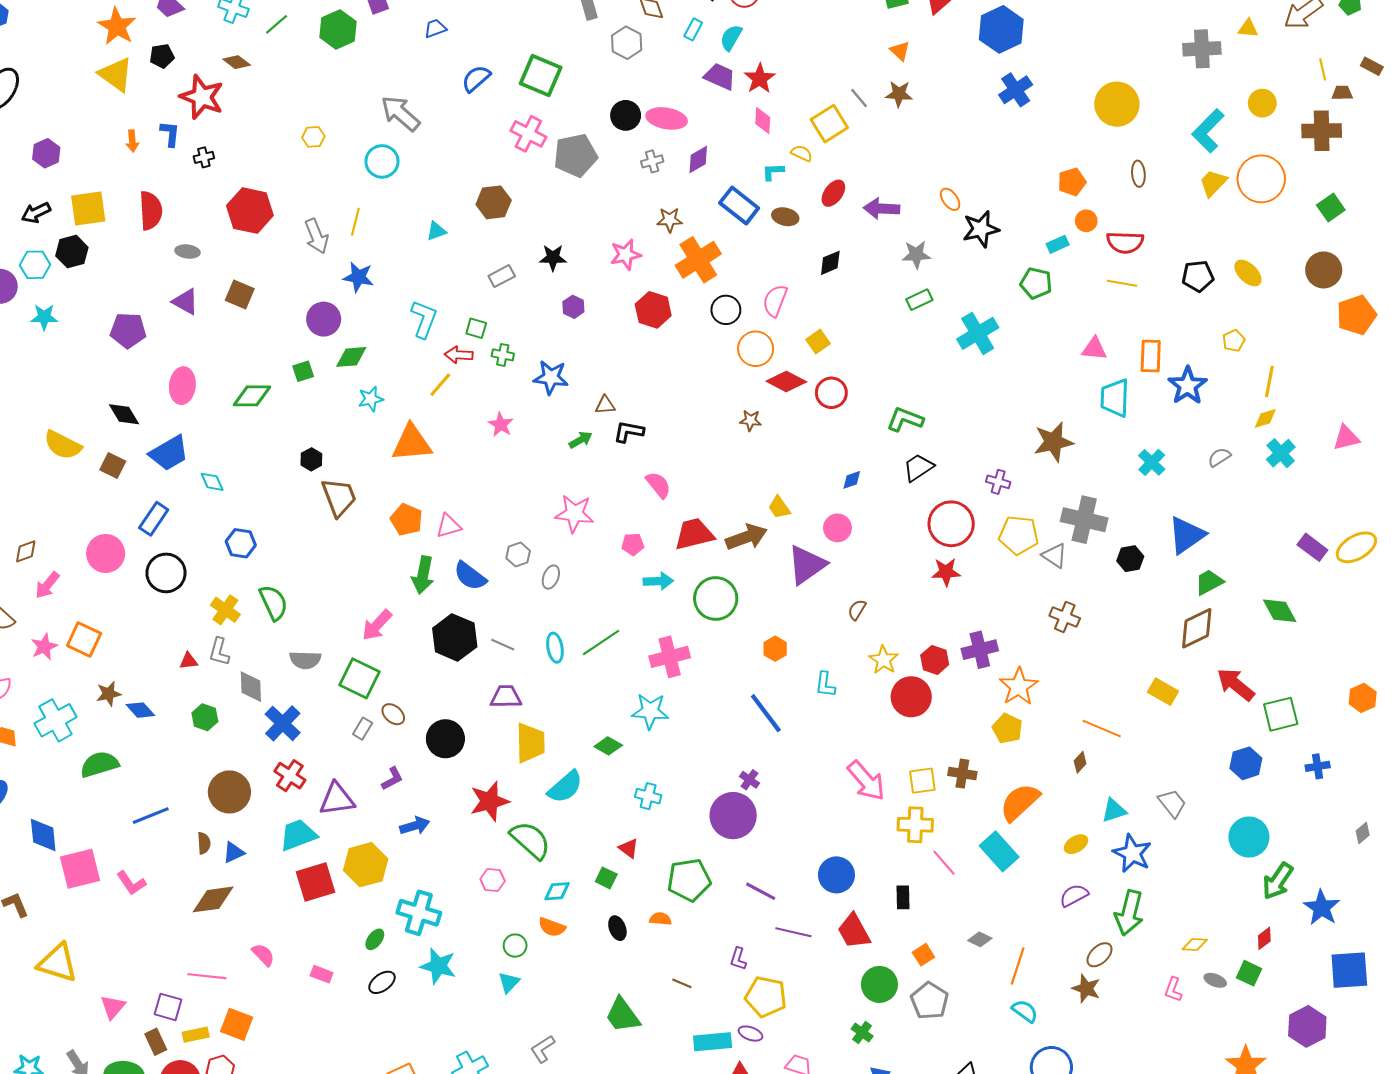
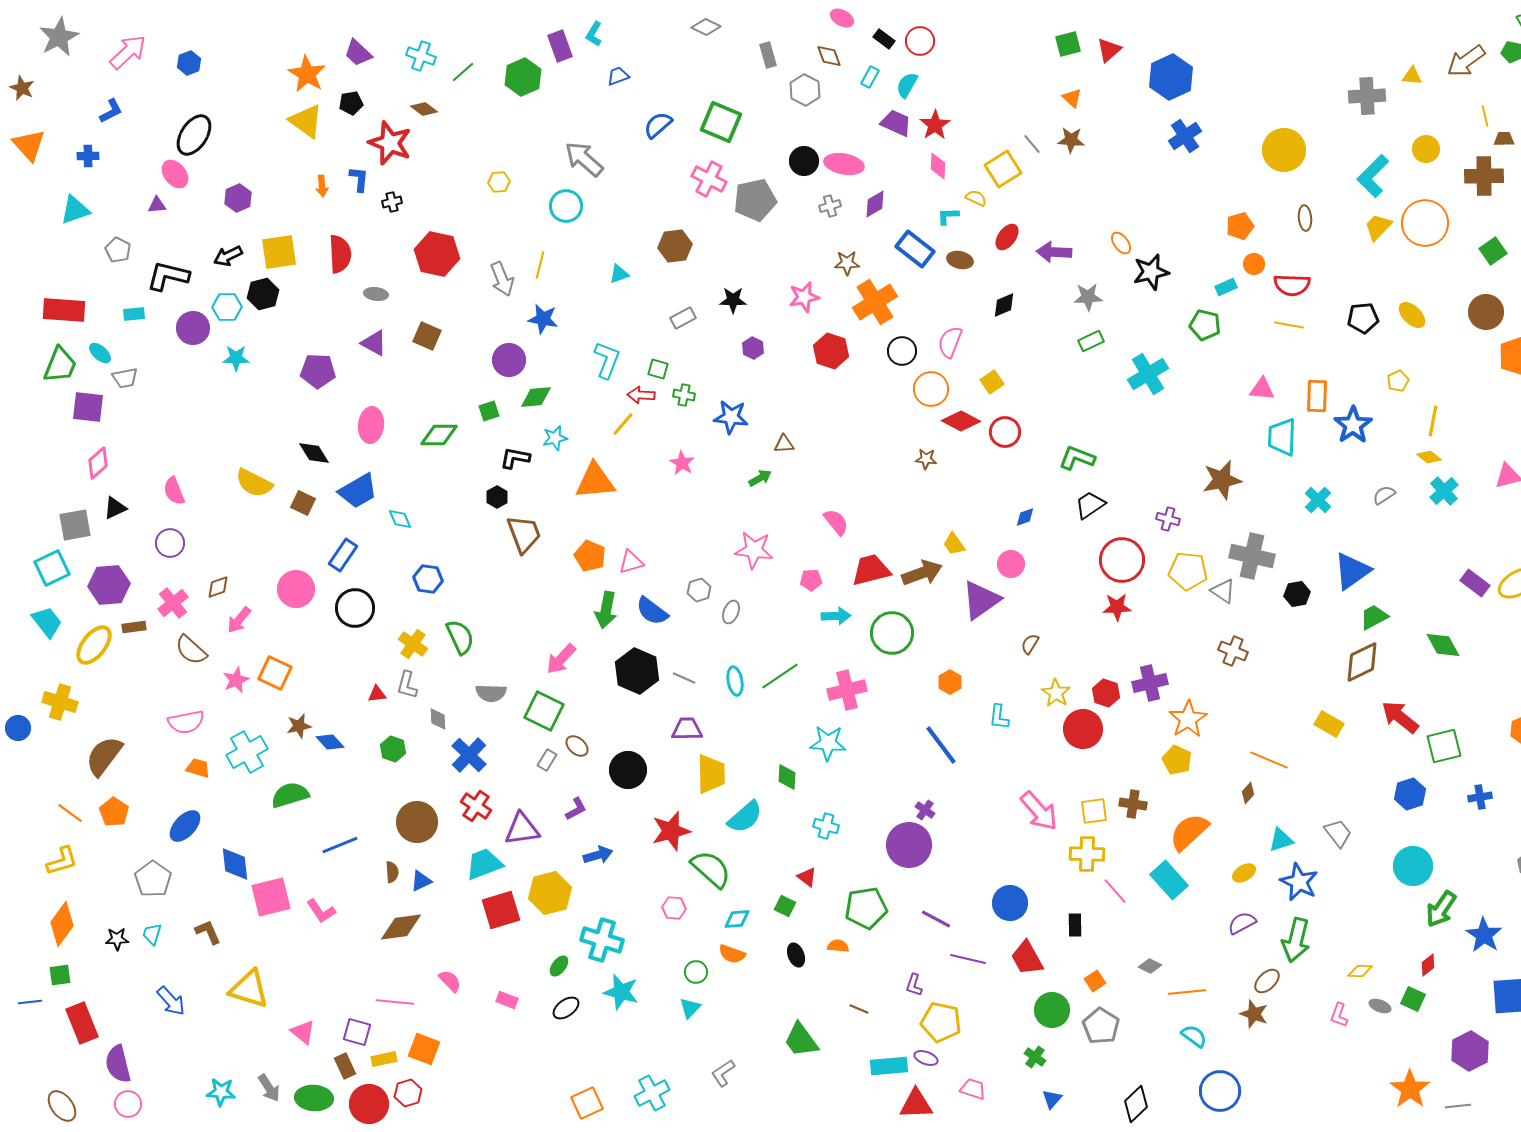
yellow diamond: (1265, 418) -> (1429, 457), turned 55
black L-shape: (629, 432) -> (515, 458), moved
gray diamond: (251, 687) -> (438, 719), size x0.7
green diamond: (608, 746) -> (787, 777), turned 64
orange line: (1018, 966) -> (1187, 992), turned 66
pink triangle: (113, 1007) -> (303, 1032), turned -32

